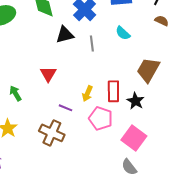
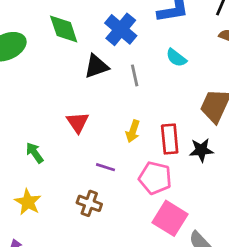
yellow arrow: (87, 94) -> (133, 131), moved
black star: (136, 101) -> (201, 150), turned -30
brown cross: (52, 133) -> (89, 203), size x0.7
pink square: (134, 138) -> (170, 218), moved

